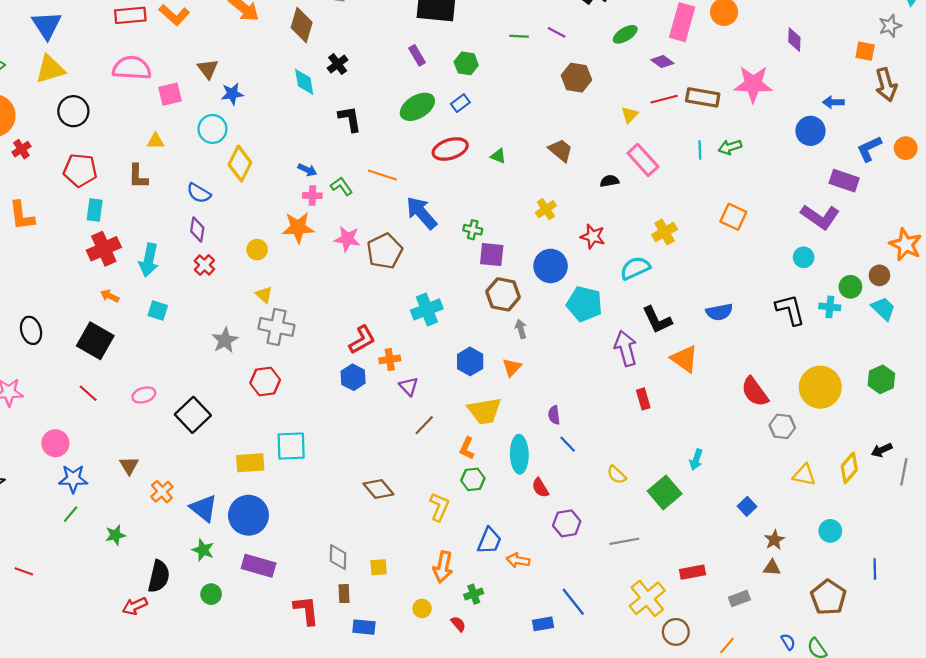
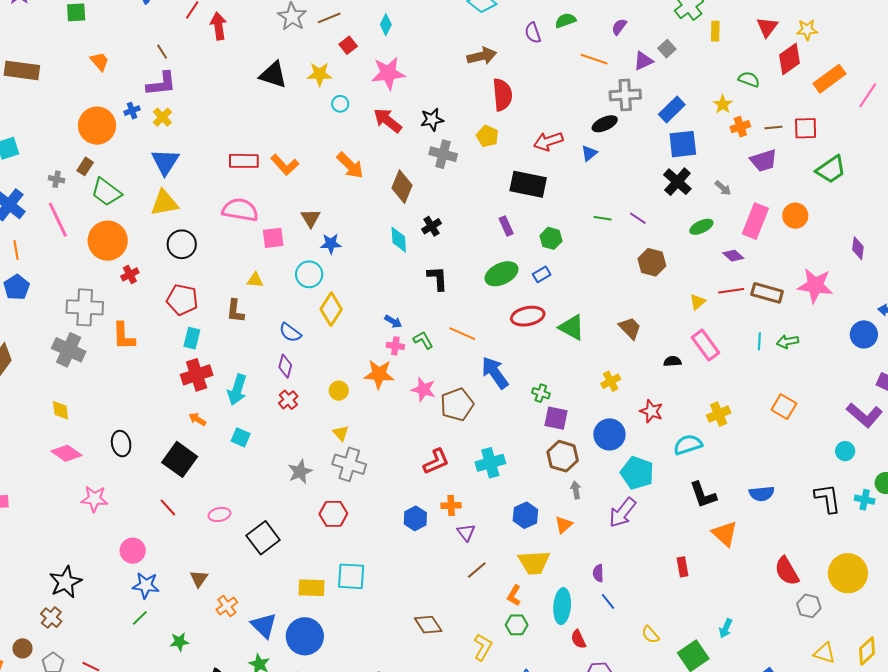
green triangle: (498, 156) -> (572, 327), size x1.8
red L-shape: (362, 340) -> (436, 461), moved
purple arrow: (626, 348) -> (622, 513), moved, turned -132

